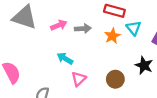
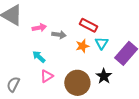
brown circle: (115, 79) -> (77, 83), size x1.6

